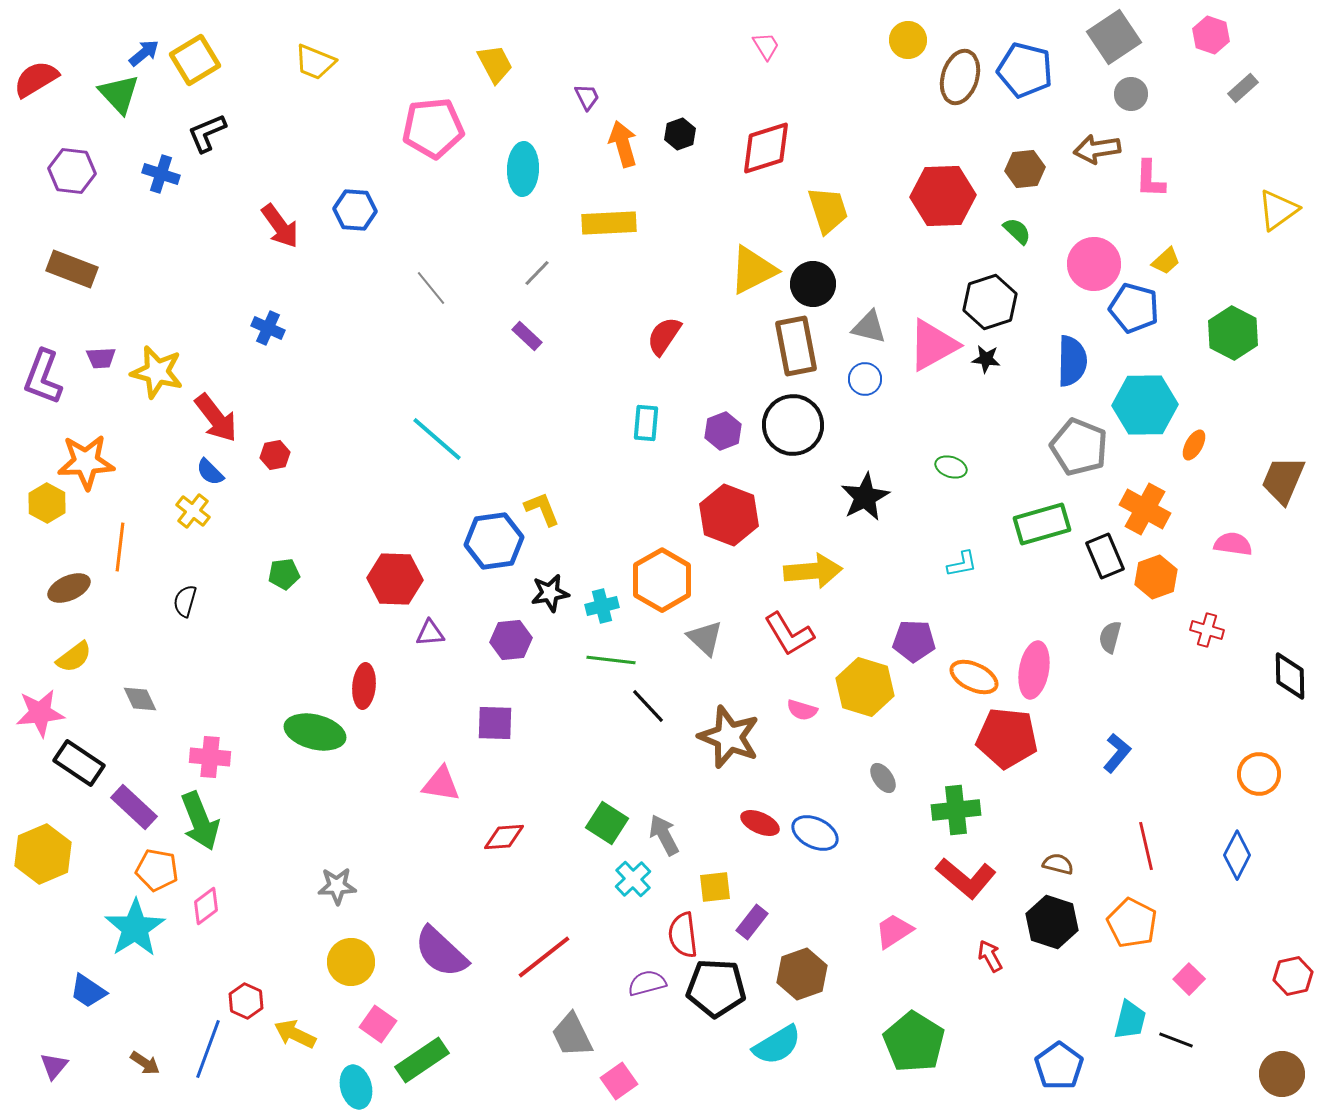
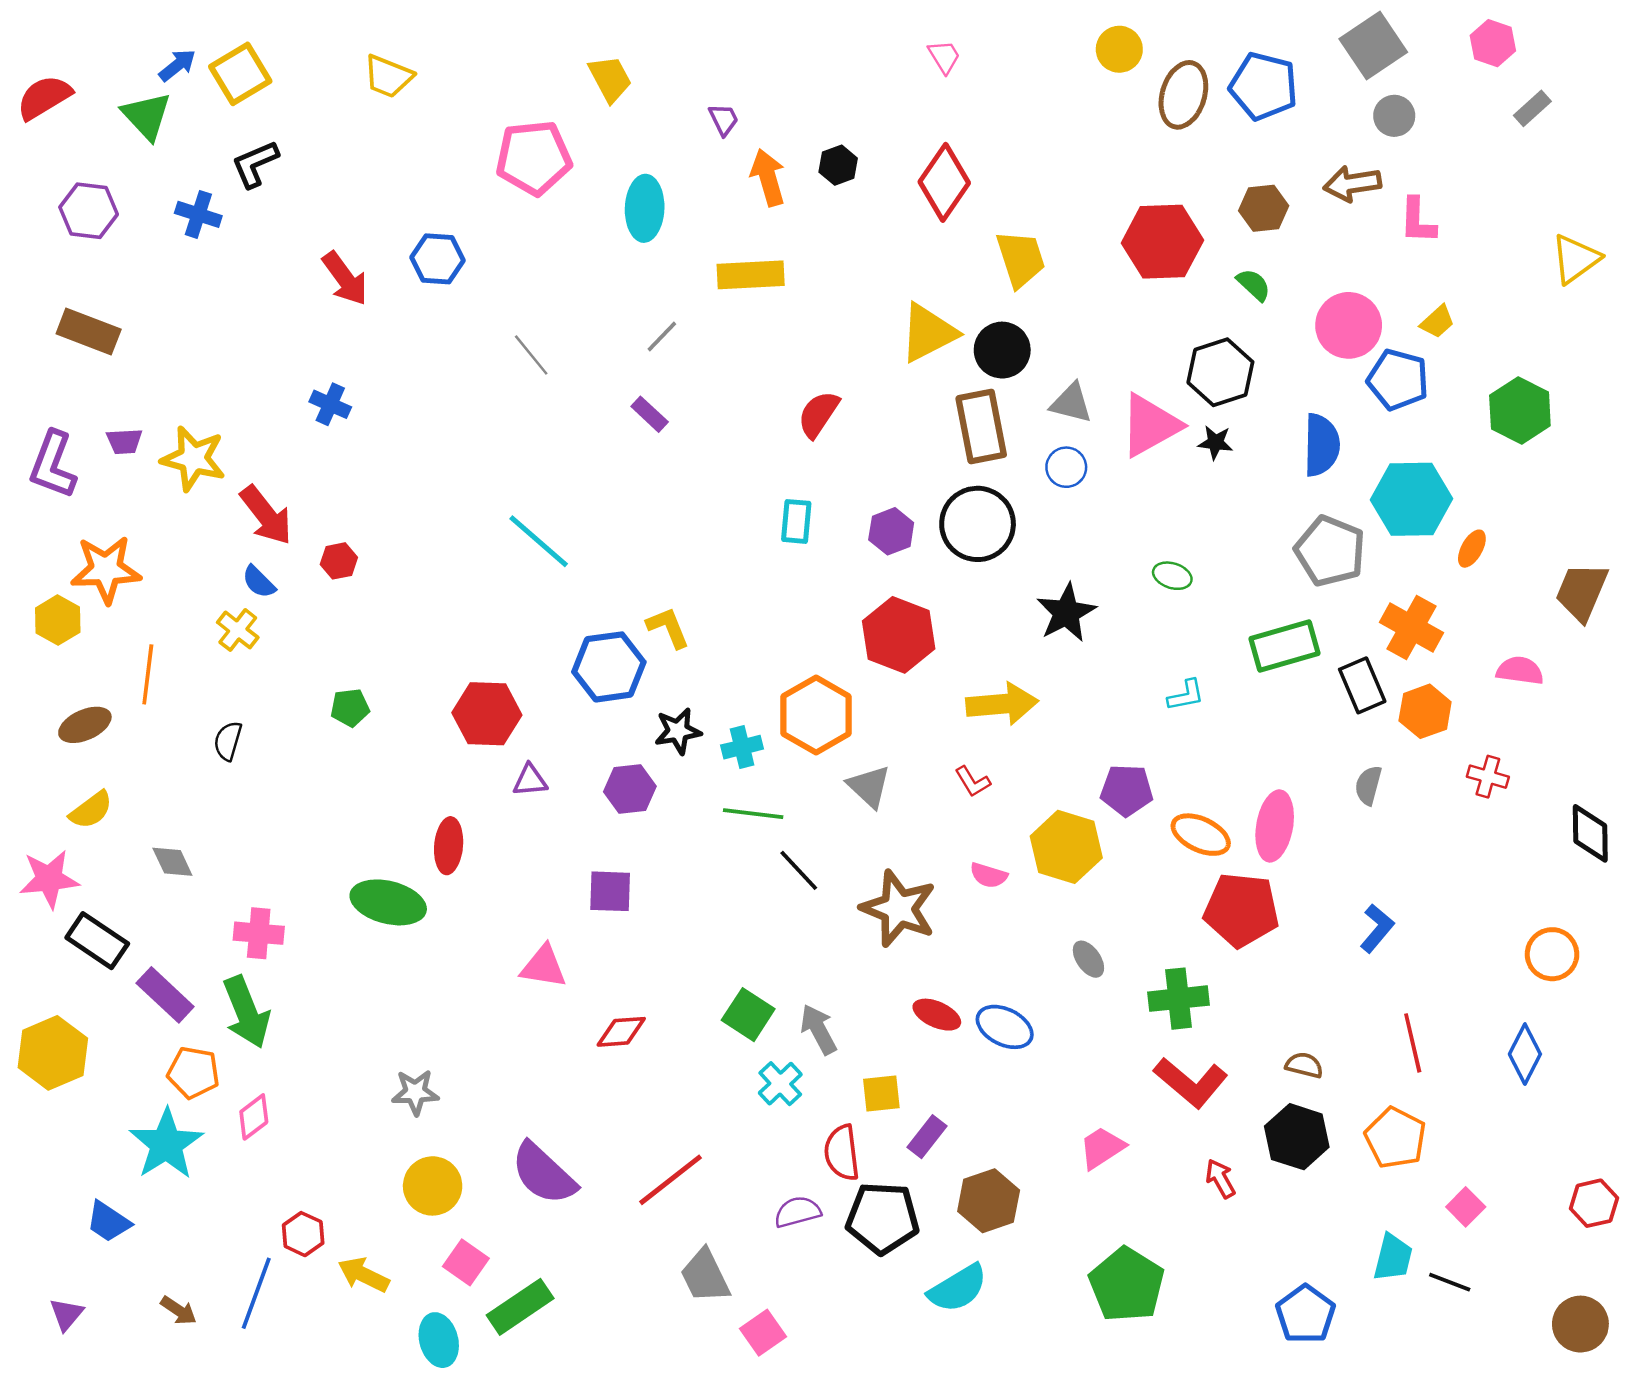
red diamond: (766, 148) -> (944, 182), turned -38
red L-shape: (789, 634) -> (973, 782), size x0.6

